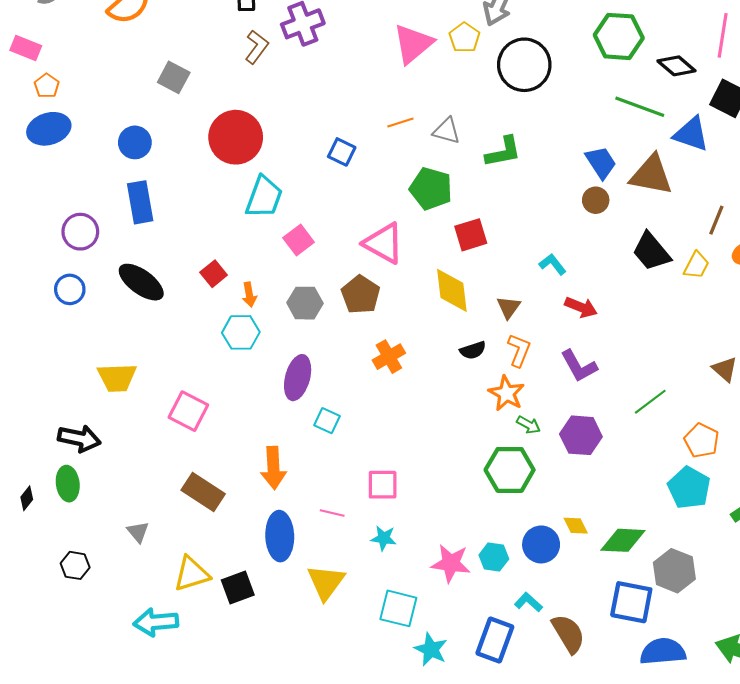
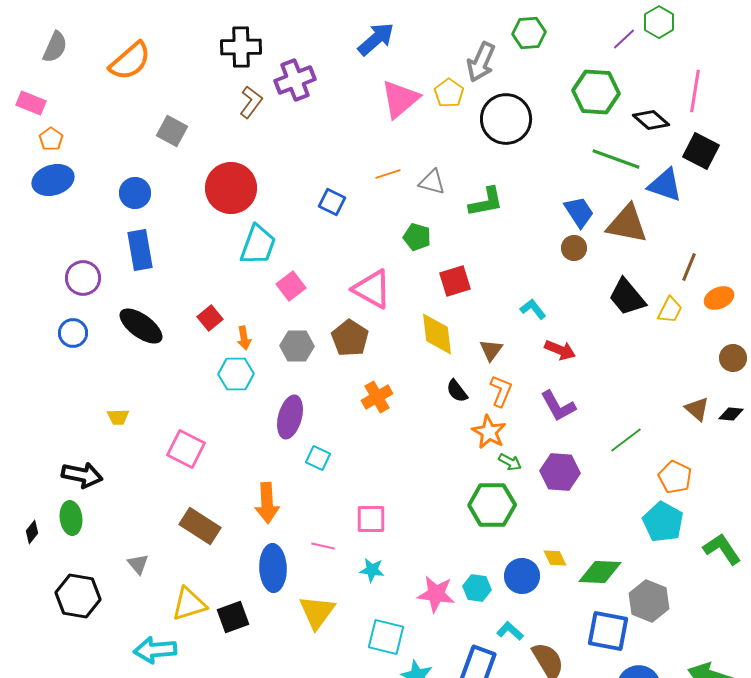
green pentagon: (431, 189) -> (417, 237), size x0.7
black semicircle: (473, 350) -> (457, 391), turned 70
yellow trapezoid: (117, 378) -> (118, 417), size x0.6
black hexagon: (75, 565) -> (78, 596), size x1.6

